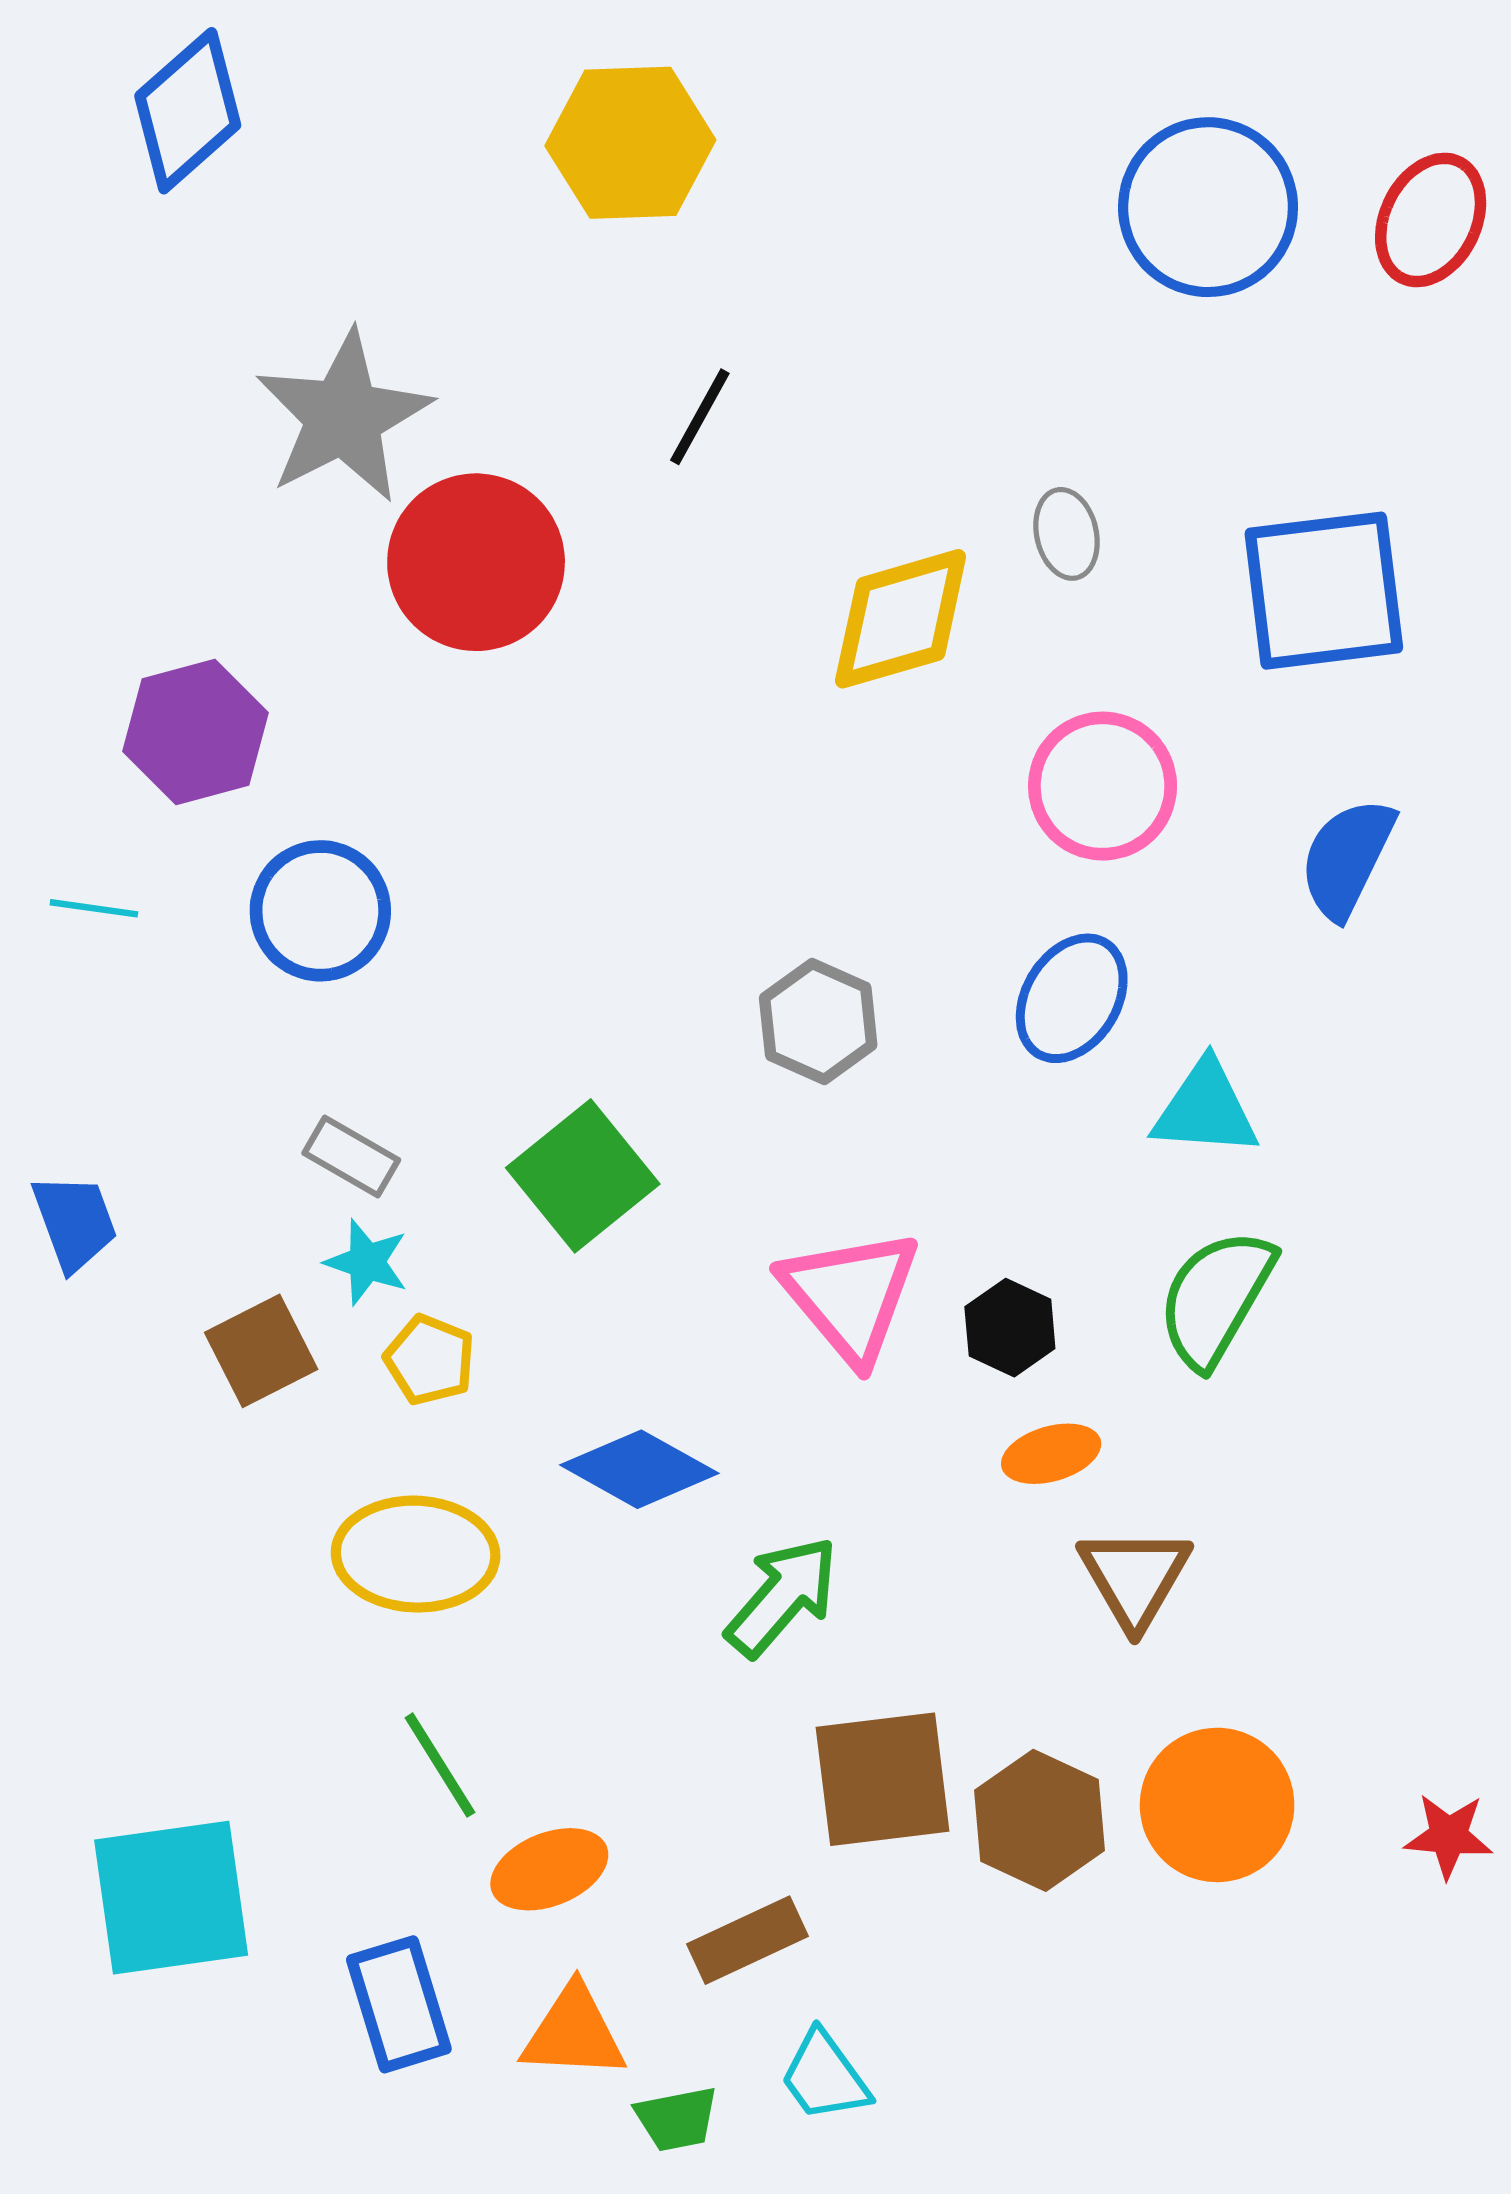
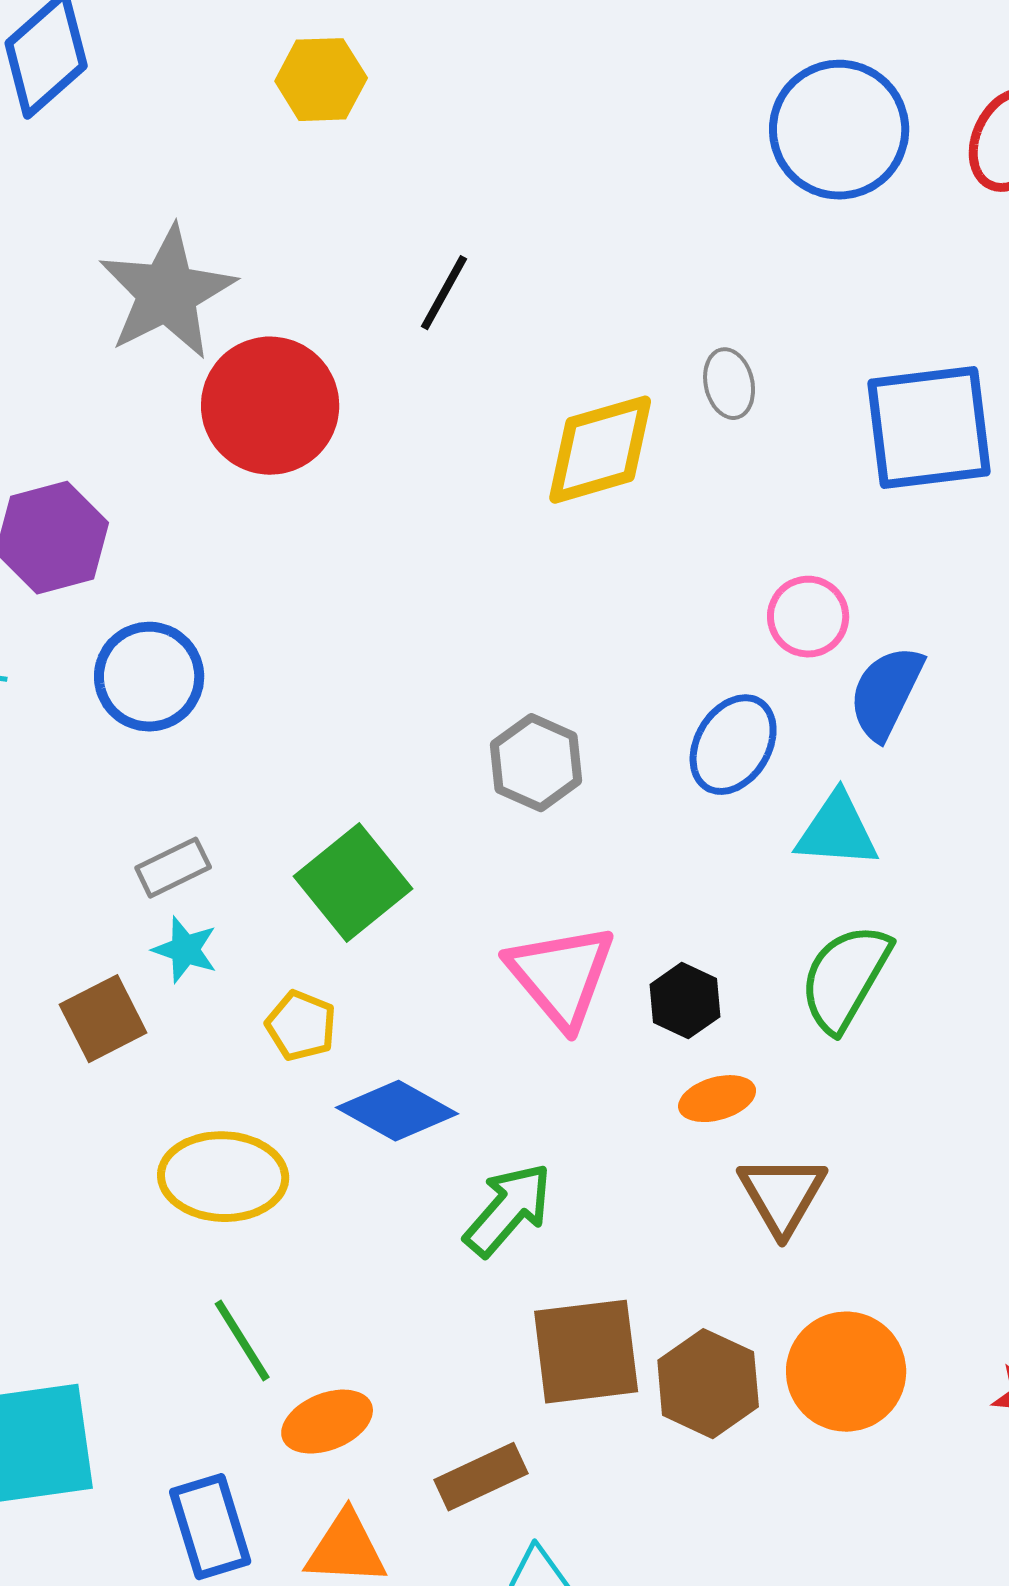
yellow hexagon: (630, 143) -> (321, 80), moved, size x0.7
pink circle: (1103, 786) -> (808, 617), moved, size x0.7
blue semicircle: (1347, 858) -> (886, 693), moved
gray rectangle: (351, 1157) -> (173, 868), turned -56
yellow pentagon: (430, 1360) -> (301, 1026), moved

